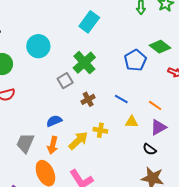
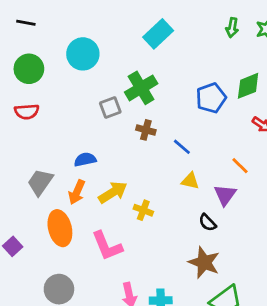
green diamond: (160, 47) -> (248, 86), turned -70
brown cross: (88, 99) -> (146, 130), moved, turned 32
orange line: (155, 105) -> (240, 166), moved
purple triangle: (158, 127) -> (225, 195), turned -36
yellow cross: (100, 130) -> (143, 210), moved

